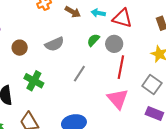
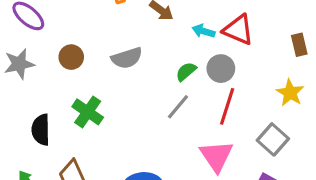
cyan arrow: (98, 13) -> (203, 31), moved
green semicircle: (93, 40) -> (186, 72), moved
gray line: (79, 74) -> (178, 107), moved

